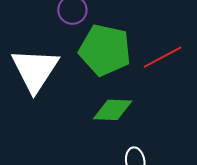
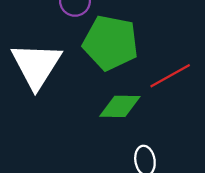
red line: (163, 57) -> (170, 76), moved

